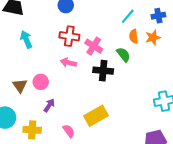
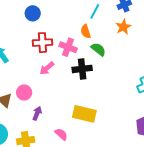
orange semicircle: (134, 36) -> (86, 31), moved
pink arrow: (68, 63) -> (47, 68), turned -42
yellow rectangle: (96, 116) -> (84, 114), turned 55

